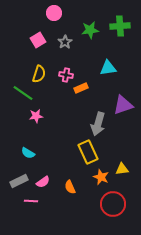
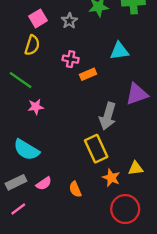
yellow semicircle: (39, 74) -> (32, 45), moved
cyan semicircle: (28, 153) -> (26, 150), size x1.6
pink line: (31, 201) -> (18, 209), moved, turned -40

